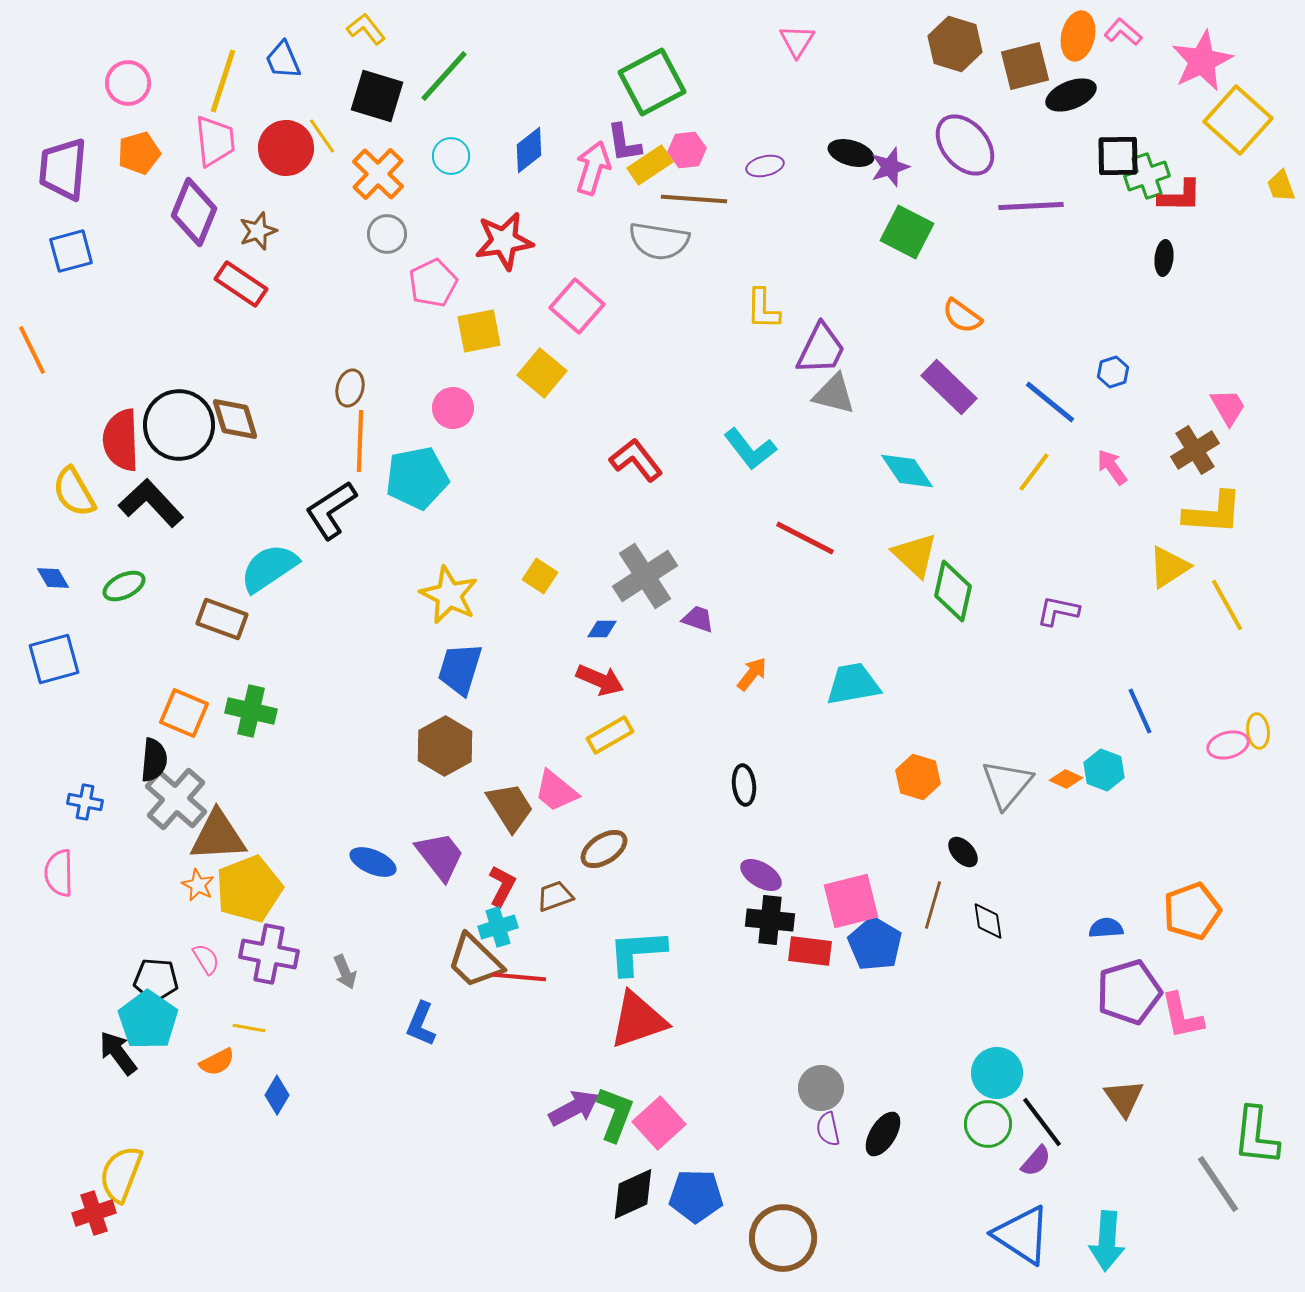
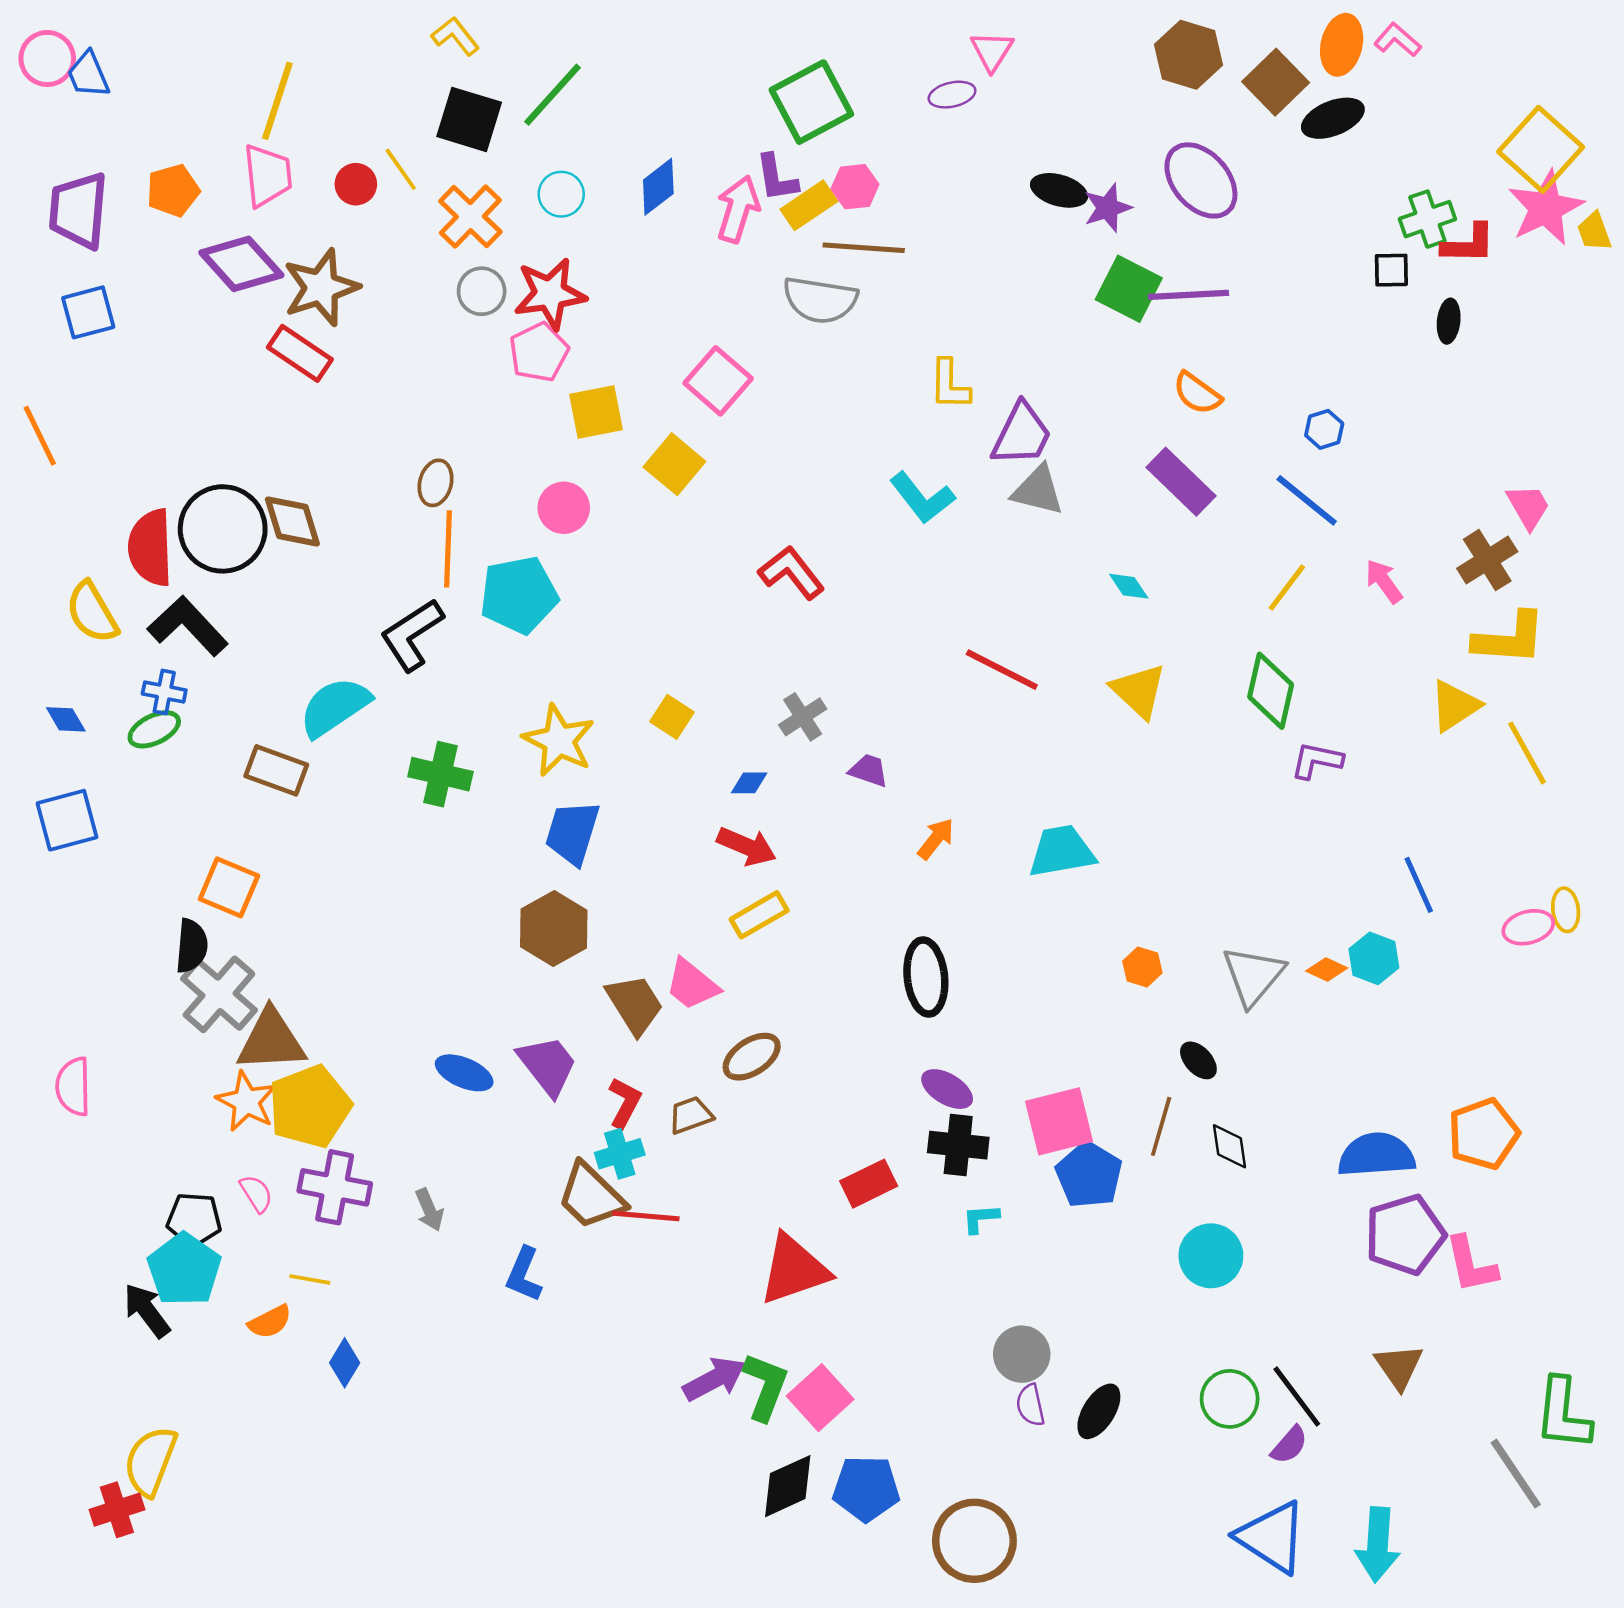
blue trapezoid: (283, 60) -> (88, 75), moved
pink star: (1202, 61) -> (1546, 208), moved
brown square: (1025, 66) -> (1276, 82), turned -30
pink circle: (128, 83) -> (47, 58), moved
red circle: (286, 148) -> (356, 184), size x0.6
black square: (1118, 156) -> (1391, 270), moved, size x0.7
purple ellipse: (765, 166) -> (952, 95), moved
purple line: (1031, 206) -> (1188, 295), moved
purple diamond: (194, 212) -> (241, 264), turned -64
brown star: (258, 231) -> (321, 287), size x1.6
red star: (504, 241) -> (550, 294), moved
blue hexagon: (1113, 372) -> (1324, 429), moved
cyan L-shape: (750, 449) -> (922, 498), moved
cyan diamond: (907, 471) -> (1129, 586), size x0.6
gray cross: (645, 576) -> (803, 717), size x0.6
green diamond: (953, 591) -> (1271, 691), moved
green cross: (251, 711) -> (440, 774), moved
orange hexagon: (918, 777) -> (1142, 967), size x0.7
black ellipse: (744, 785) -> (926, 977), size x1.5
blue cross: (85, 802) -> (164, 692), moved
orange star: (198, 885) -> (246, 1101), size x1.5
blue semicircle: (1106, 928) -> (1376, 1155), size x1.8
red rectangle: (810, 951) -> (869, 1184), moved, turned -33
cyan L-shape: (637, 952) -> (981, 1218), moved, size x0.5
cyan circle: (997, 1073) -> (1211, 1256), moved

